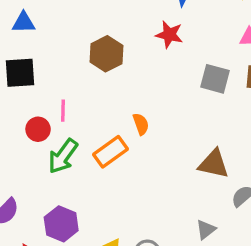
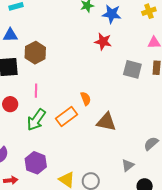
brown hexagon: (106, 54) -> (35, 53), moved
red circle: (38, 129) -> (10, 104), moved
brown triangle: (214, 164) -> (106, 122), moved

